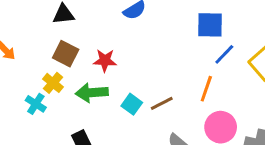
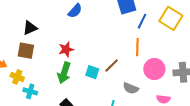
brown square: (66, 54) -> (26, 51), moved
yellow cross: (53, 83) -> (17, 77), moved
green arrow: (92, 93) -> (64, 73), turned -50

